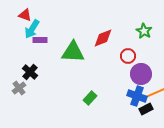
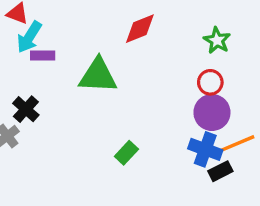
red diamond: (103, 38) -> (140, 29), moved
red circle: (128, 56) -> (210, 82), moved

